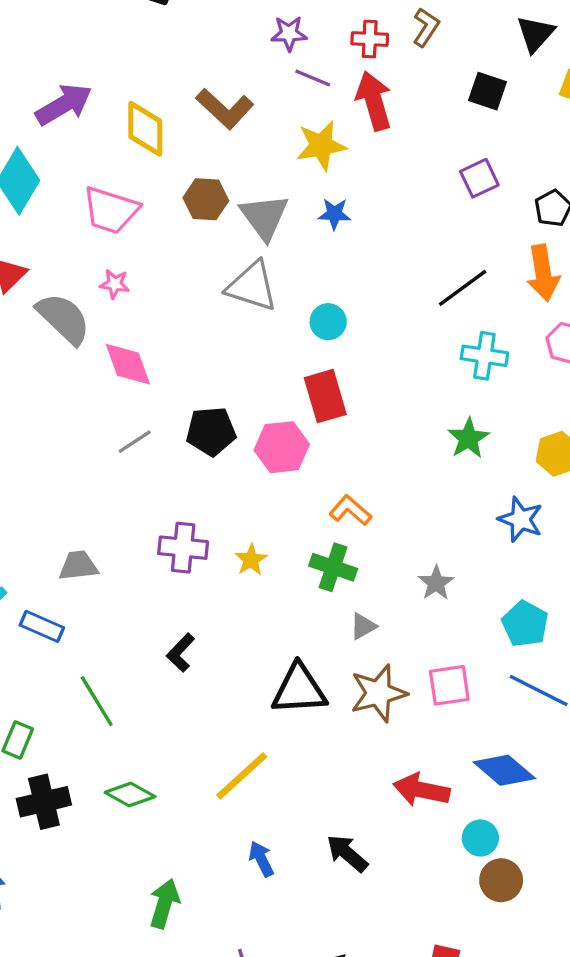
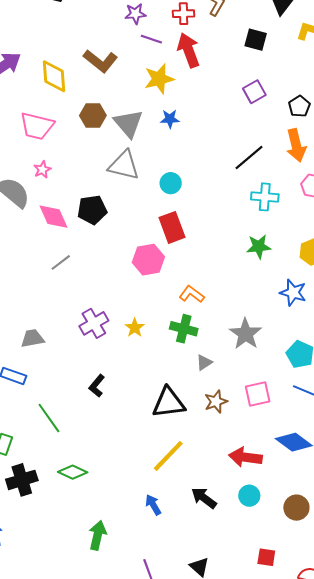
pink star: (115, 284) -> (42, 170), turned -30
black pentagon: (211, 431) -> (92, 210), moved
green star: (468, 438) -> (259, 247), turned 30
purple cross: (183, 548) -> (94, 323), turned -32
gray star: (436, 583) -> (246, 334), size x1.5
brown star: (378, 693) -> (216, 402), size x0.7
yellow line: (242, 776) -> (168, 456), moved
cyan circle: (480, 838) -> (249, 496), moved

